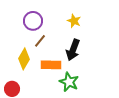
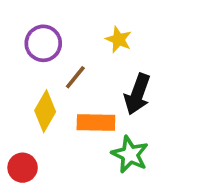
purple circle: (33, 21) -> (43, 43), moved
yellow star: (74, 21) -> (119, 40), moved

